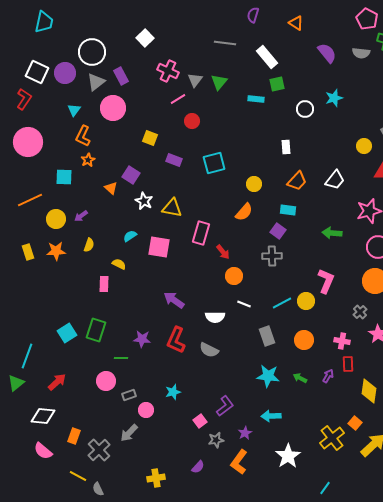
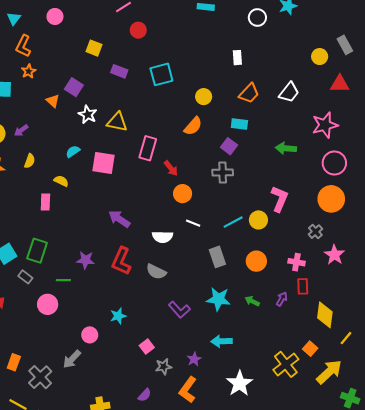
pink circle: (113, 108) -> (55, 16), size x0.6
gray rectangle: (129, 395) -> (25, 277), moved, turned 56
purple L-shape: (225, 406) -> (179, 310), moved, turned 85

